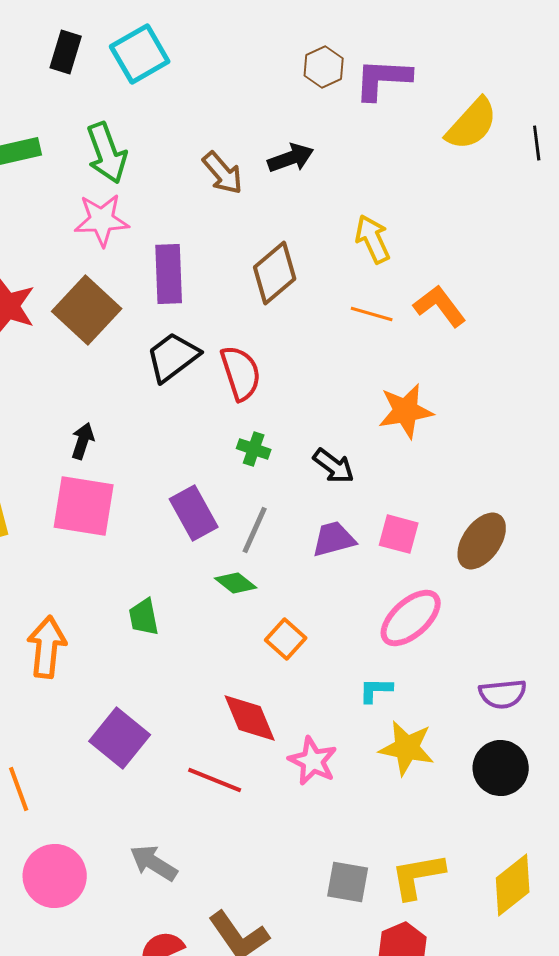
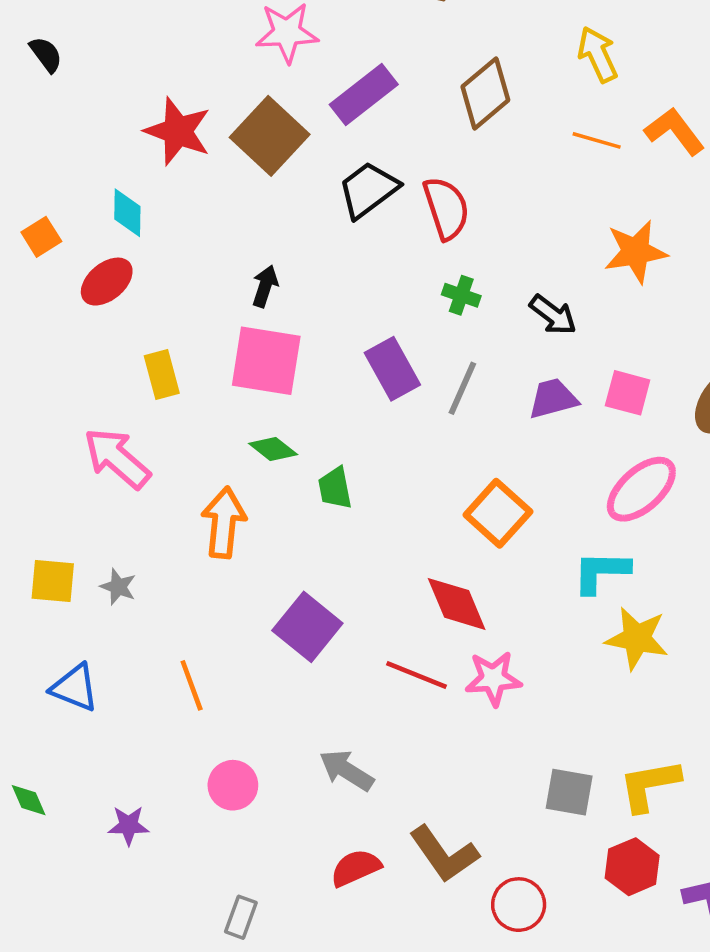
purple rectangle: (169, 274) -> (364, 95), turned 54
green diamond: (236, 583) -> (273, 449), moved
orange square: (286, 639) -> (498, 513), size x1.4
cyan L-shape: (376, 690) -> (601, 572), size x1.5
pink star: (313, 761) -> (493, 679), moved, turned -30
pink circle: (55, 876) -> (233, 785), size x0.7

